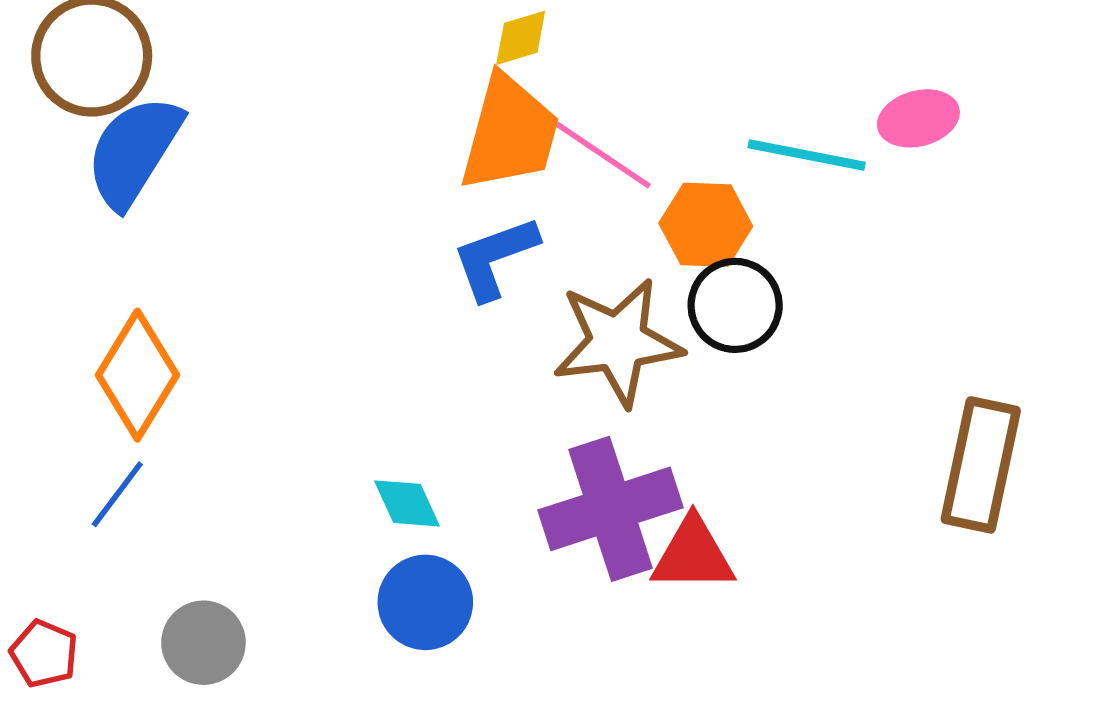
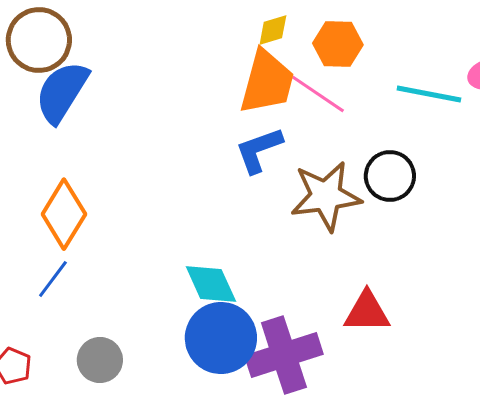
orange hexagon: (706, 225) -> (338, 44), moved
cyan diamond: (407, 503) -> (211, 284), size x1.4
purple cross: (610, 509) -> (284, 355), moved
blue circle: (425, 602) -> (221, 338), size x1.4

